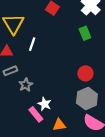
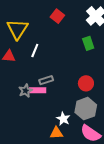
gray rectangle: (10, 71) -> (46, 80), moved
white star: (45, 104) -> (63, 119), moved
pink rectangle: (36, 114) -> (38, 90), moved, turned -56

